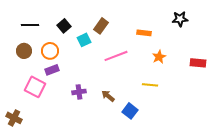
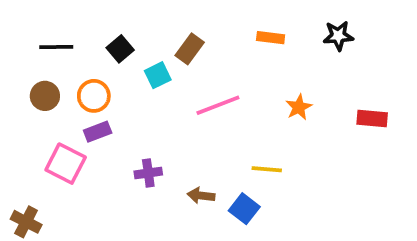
orange rectangle: (144, 33) -> (271, 38), moved
yellow line: (150, 85) -> (267, 169), moved
brown arrow: (108, 96) -> (201, 196), moved, turned -32

